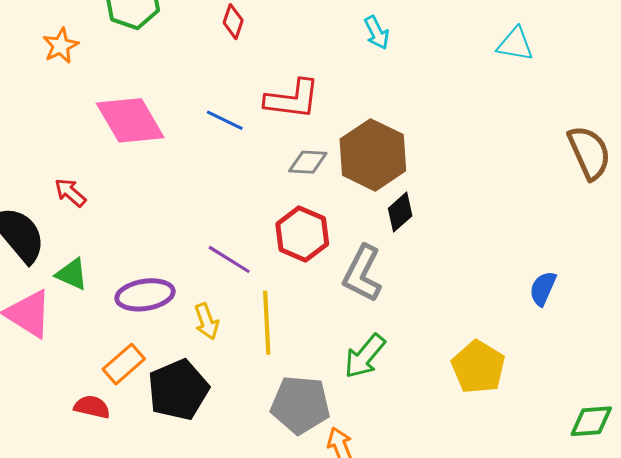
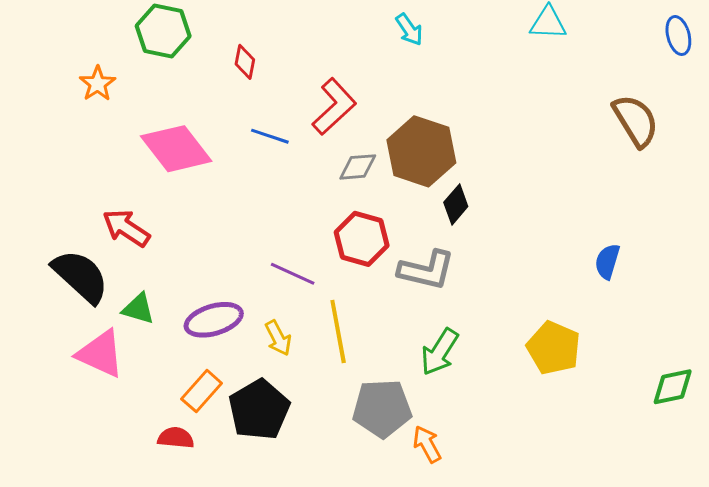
red diamond: (233, 22) -> (245, 62), moved
red L-shape: (292, 99) -> (334, 107), turned -42
red arrow: (70, 192) -> (126, 228), size x1.4
gray L-shape: (362, 273) -> (426, 270), turned -96

